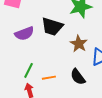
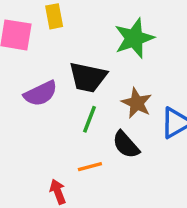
green line: (29, 70) -> (89, 119), moved
black semicircle: (78, 77) -> (126, 145), moved

